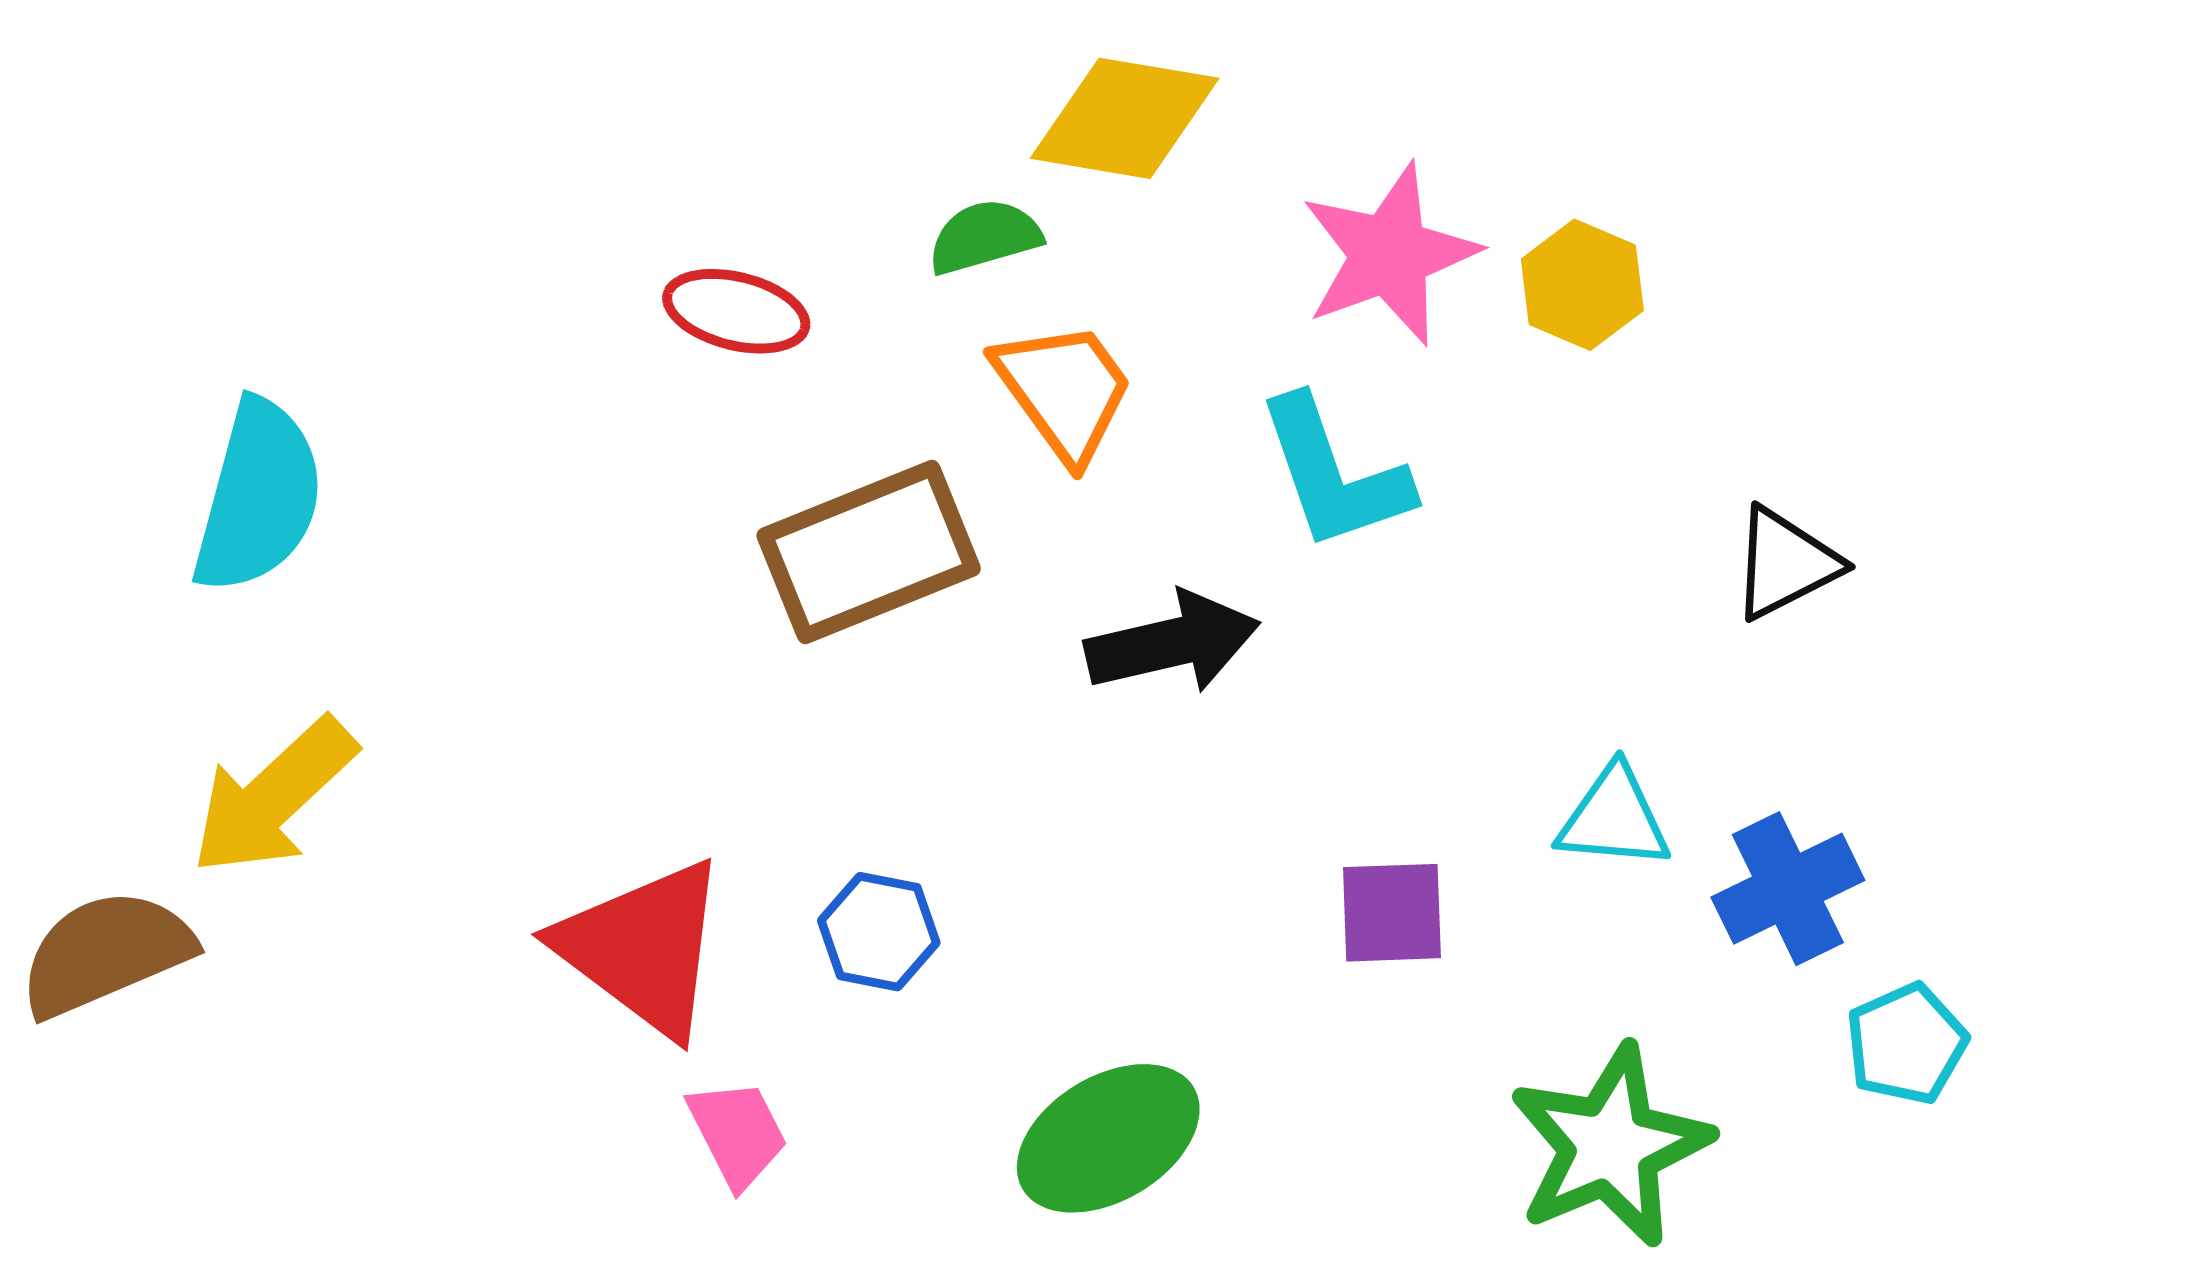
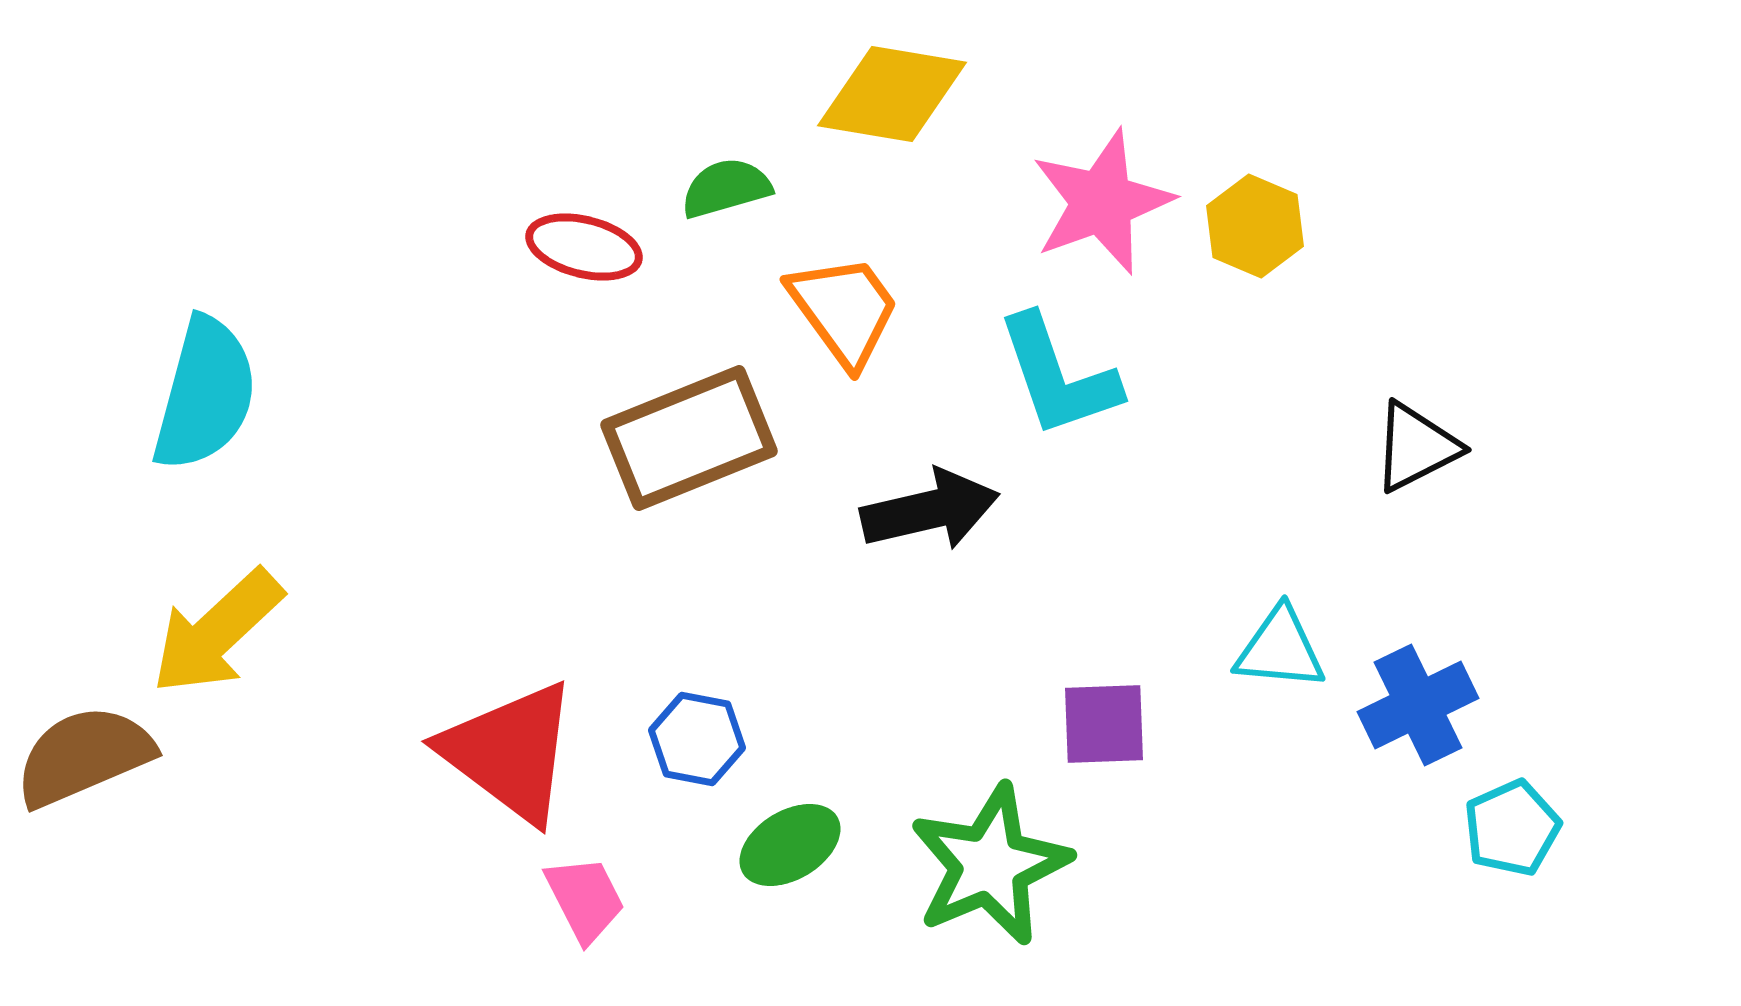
green semicircle: (985, 237) -> (726, 188), moved
green ellipse: (1108, 1138) -> (790, 845), moved, size x0.7
green star: (1610, 1146) -> (990, 865), moved

